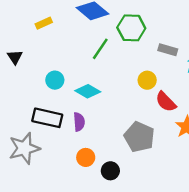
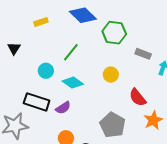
green line: (100, 49) -> (71, 52), moved
yellow circle: (147, 80) -> (111, 75), moved
purple semicircle: (79, 122) -> (63, 108), turned 56

